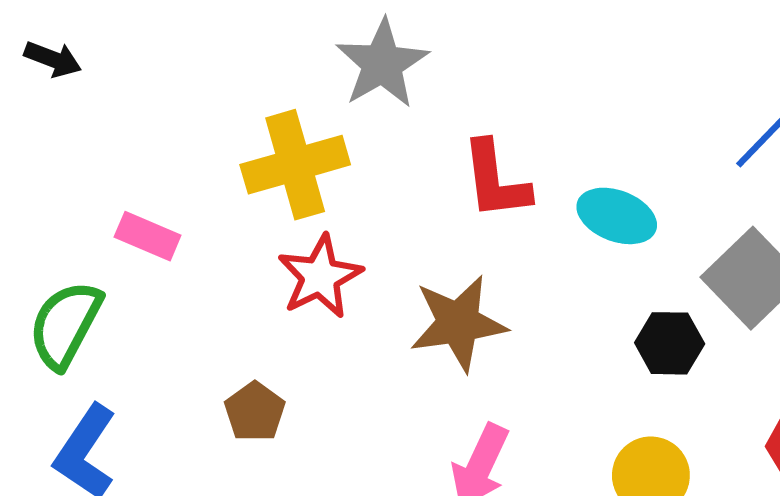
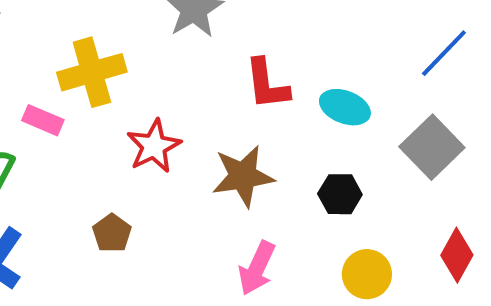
yellow cross: (295, 165) -> (92, 72), moved
black hexagon: (670, 343) -> (340, 194), moved

